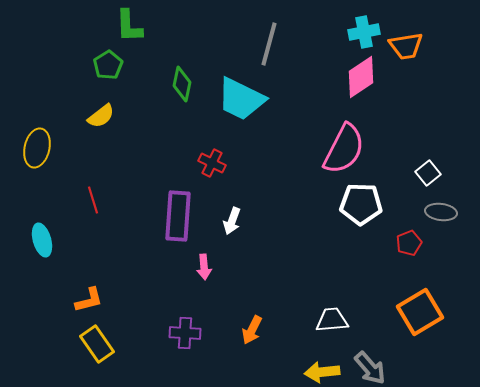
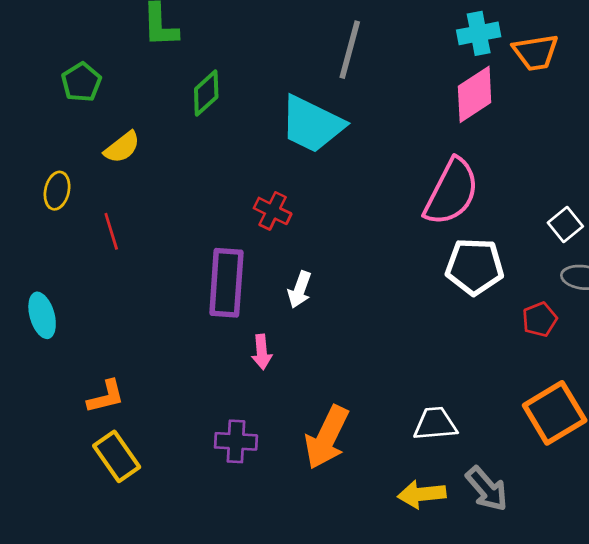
green pentagon: (108, 65) -> (81, 82), moved
green diamond: (182, 84) -> (206, 93), moved, turned 36
yellow ellipse: (37, 148) -> (57, 191), moved, size x0.7
red line: (93, 200) -> (111, 231), moved
orange arrow: (252, 330) -> (327, 437), size x1.6

